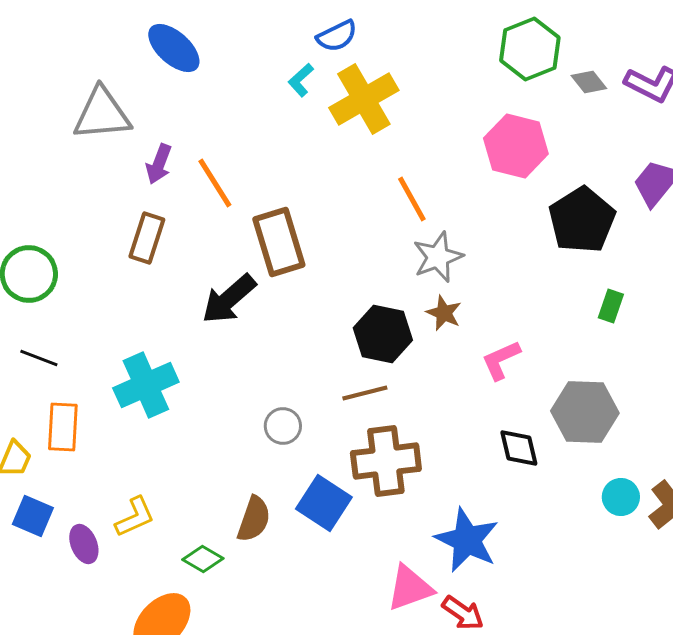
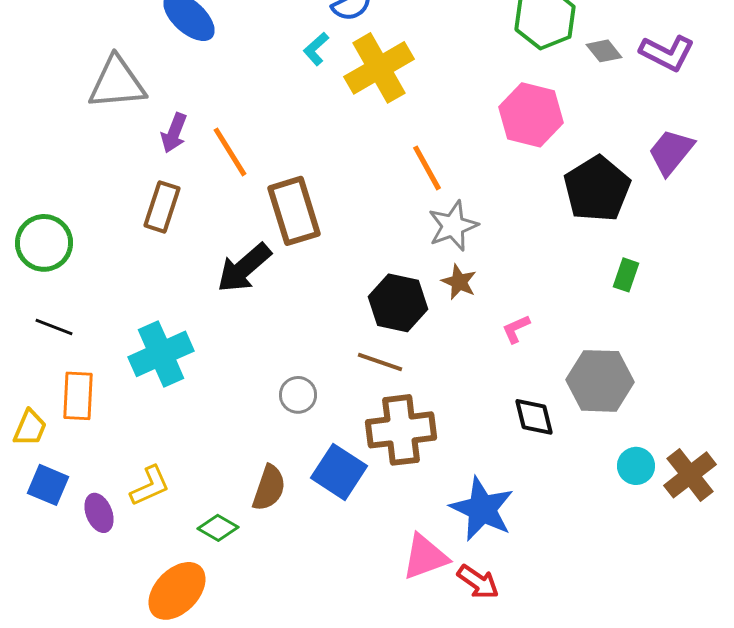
pink L-shape: (501, 360) -> (516, 329), size x0.7
brown line: (365, 393) -> (380, 362), turned 33

